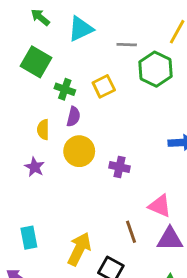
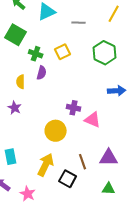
green hexagon: (155, 69) -> (105, 53), moved
yellow circle: (79, 151) -> (56, 131), moved
pink triangle: (160, 206) -> (93, 120), moved
brown line: (131, 232) -> (83, 162), moved

